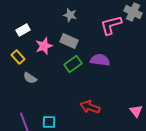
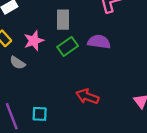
gray rectangle: (69, 41) -> (63, 20), turned 66
pink star: (44, 46) -> (34, 41), moved

